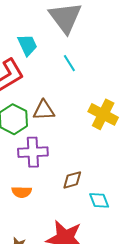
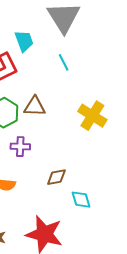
purple cross: (33, 152) -> (20, 147), size x0.7

